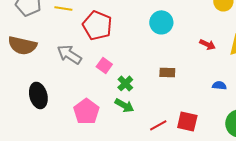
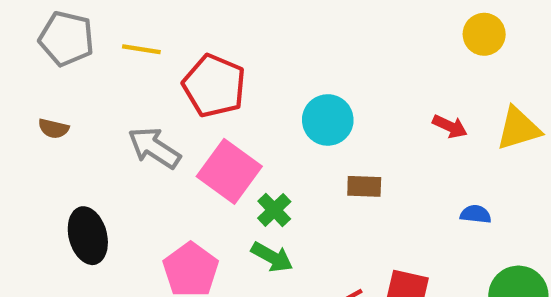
cyan circle: (161, 22) -> (328, 120), moved
brown semicircle: (22, 45) -> (54, 129), size x0.5
pink square: (104, 65) -> (229, 171), size x1.8

